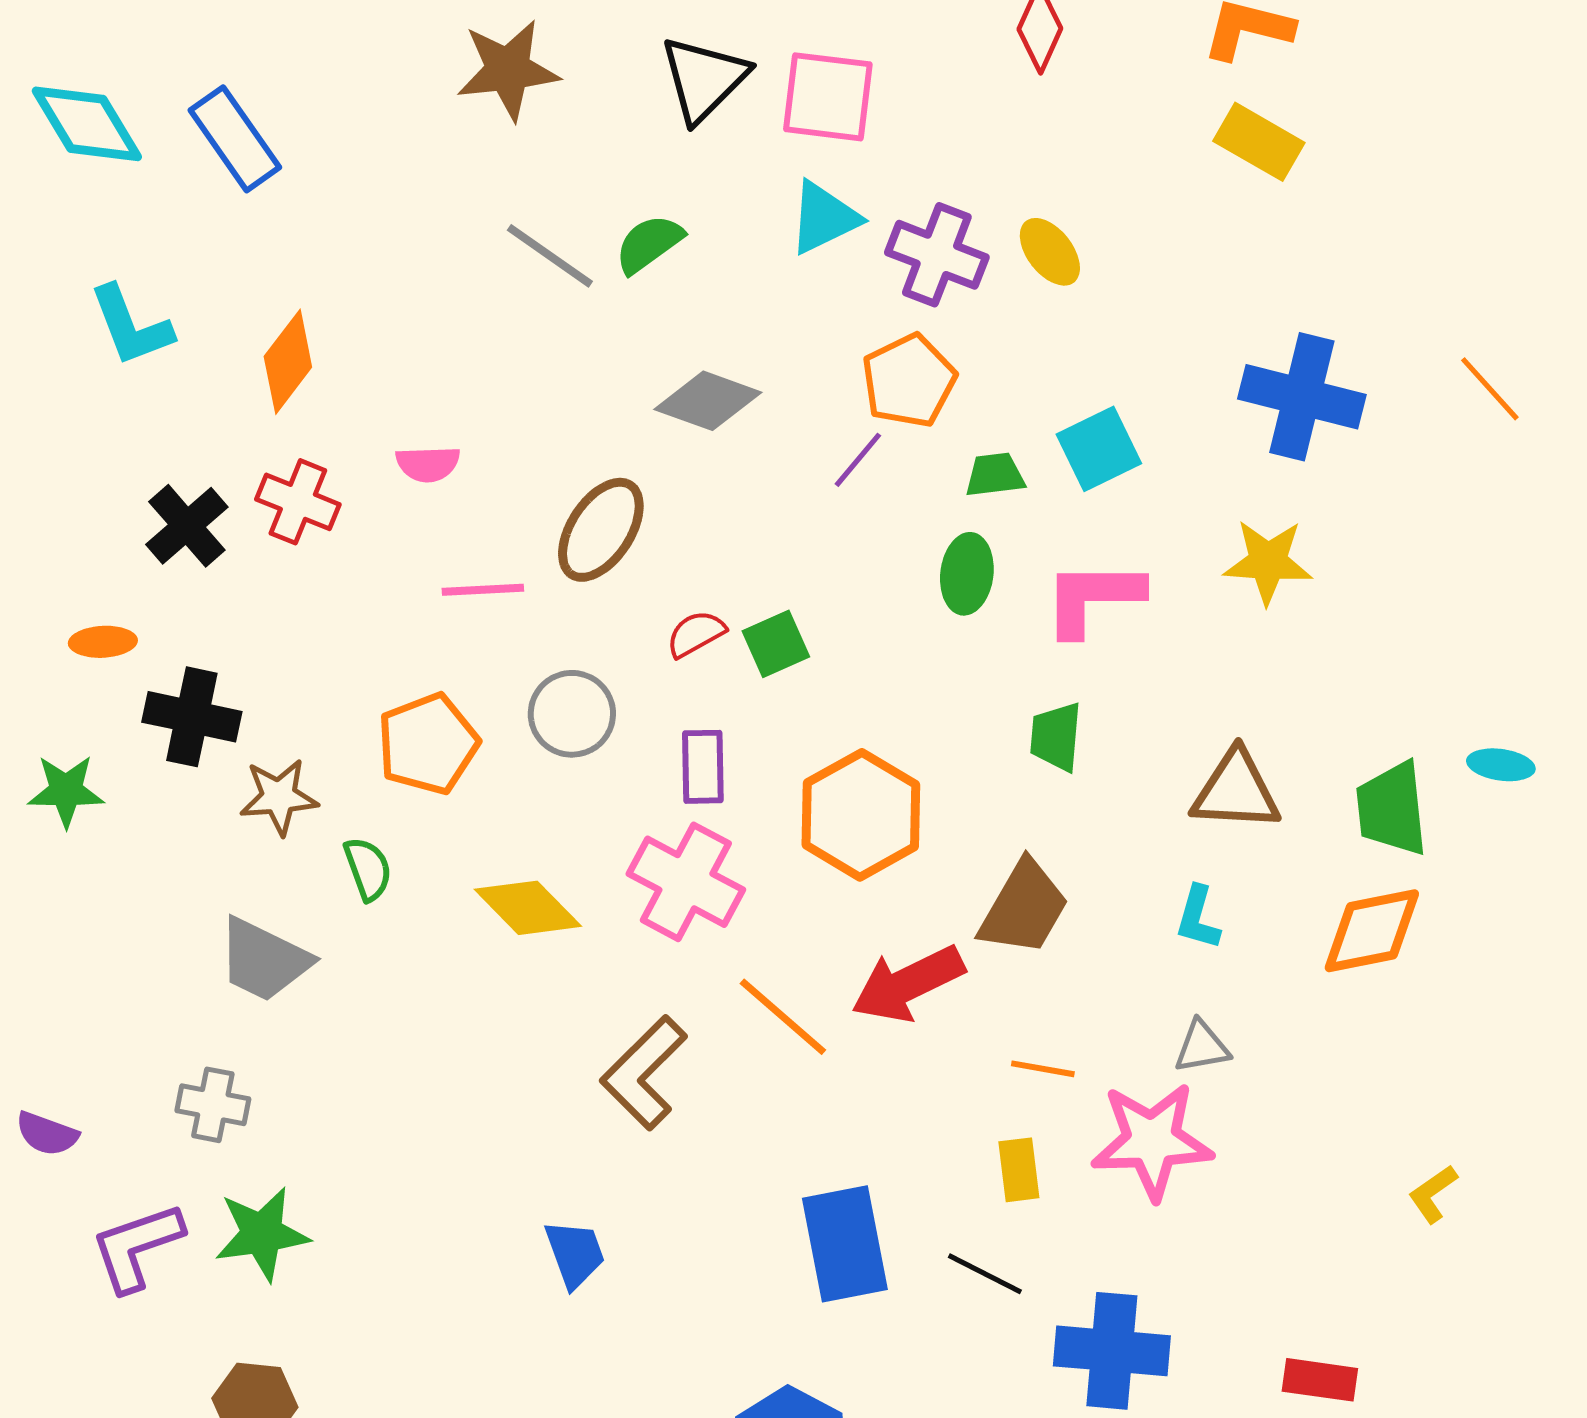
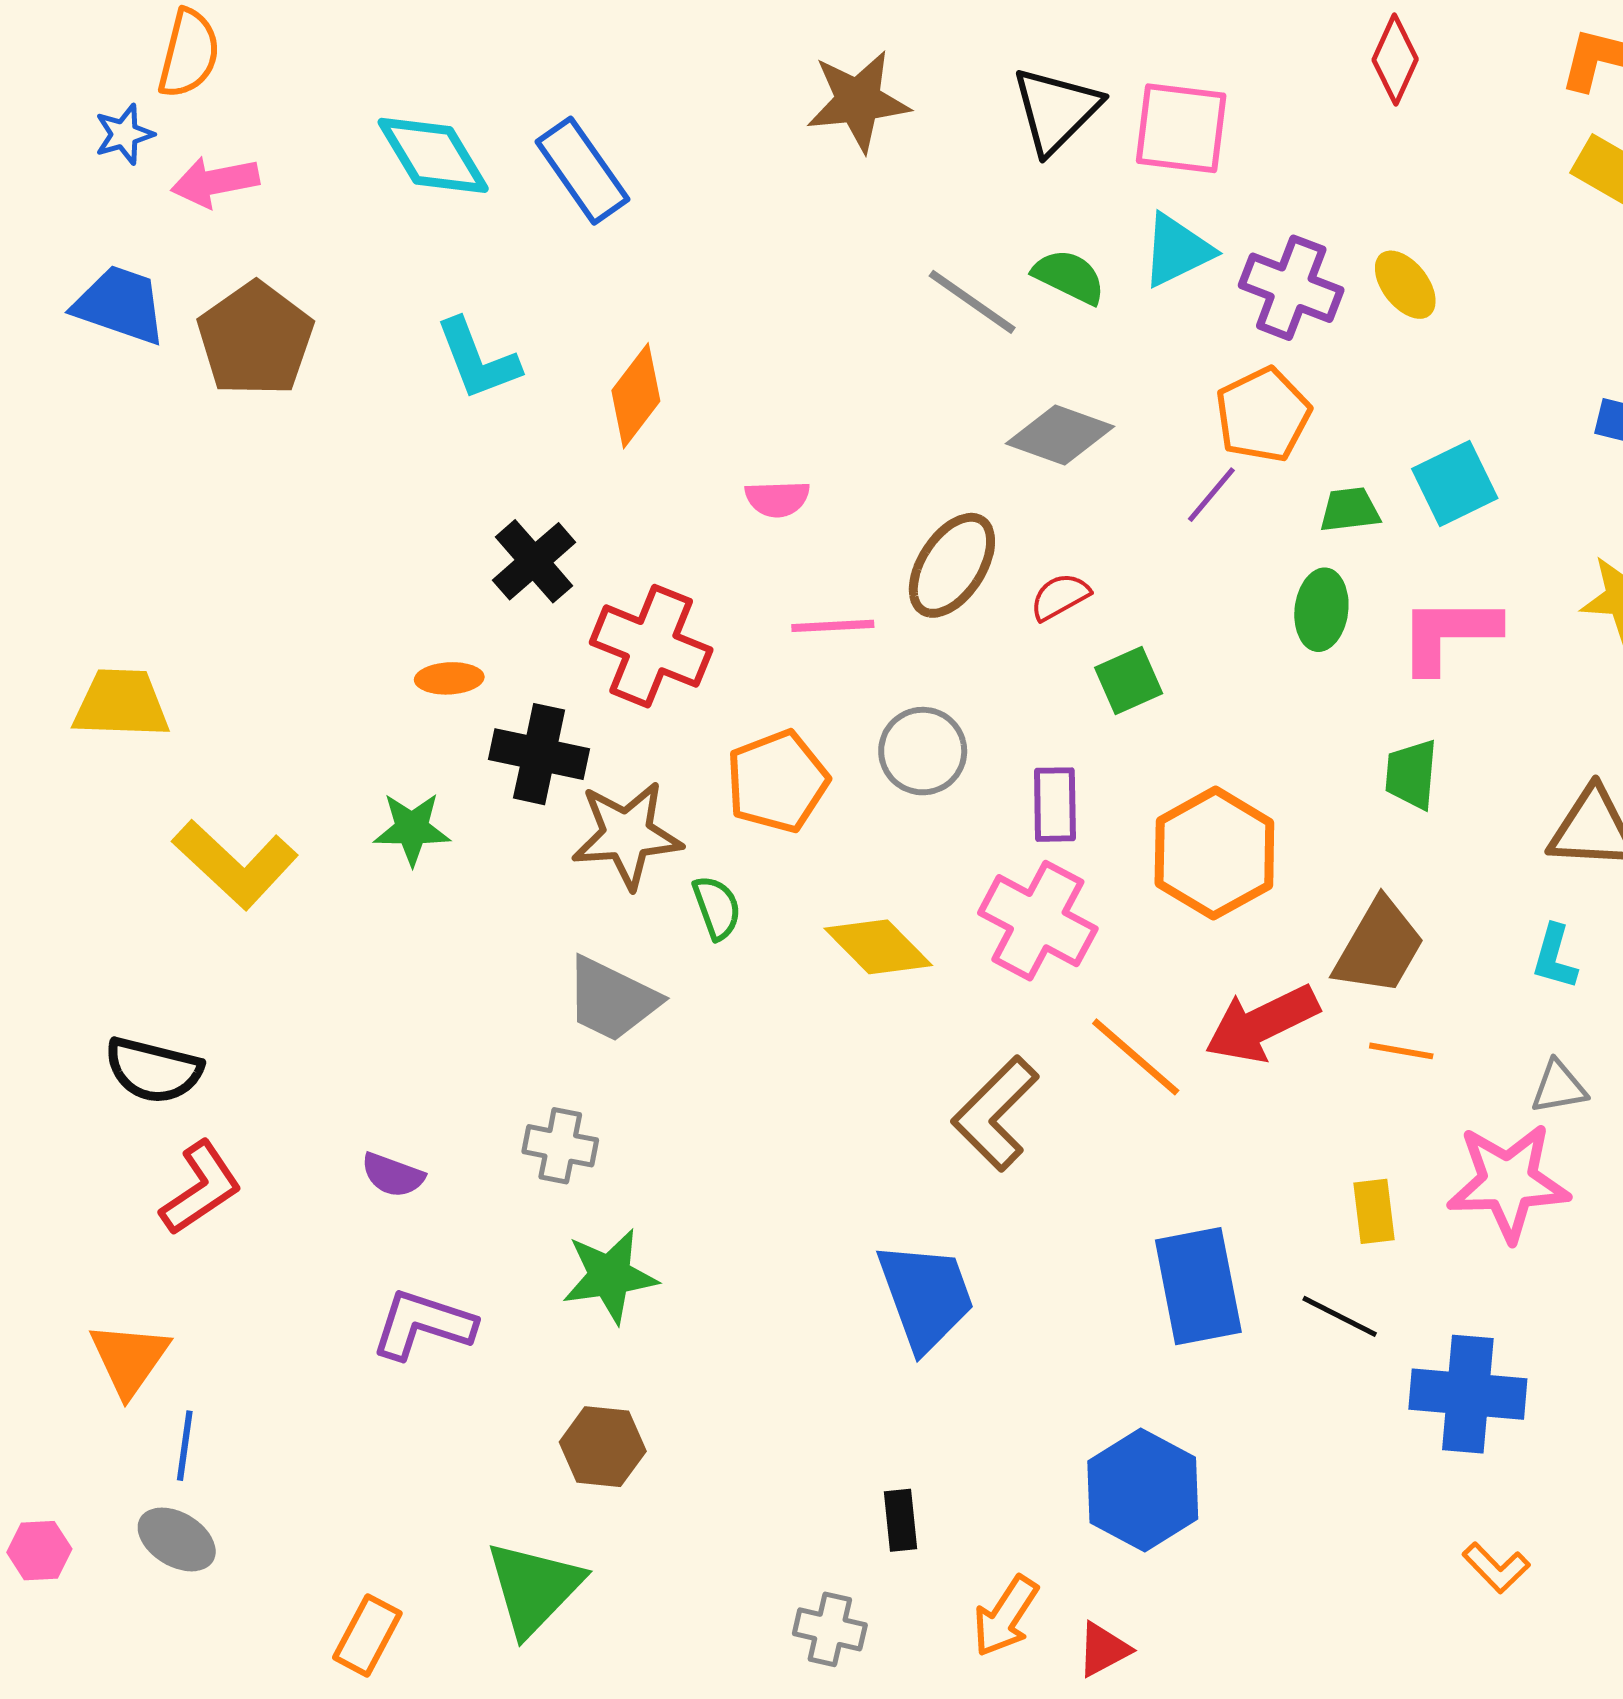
green semicircle: (649, 244) -> (1069, 277), moved, turned 62
gray line: (550, 256) -> (972, 302), moved
red cross: (298, 502) -> (651, 646), moved, size x1.4
red semicircle: (696, 634) -> (1060, 597), moved
brown star: (279, 797) -> (627, 835), size x1.4
orange line: (1043, 1069) -> (1401, 1051), moved
purple L-shape: (137, 1247) -> (423, 1324), moved, turned 37
blue trapezoid: (575, 1254) -> (926, 1296), size x1.6

